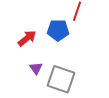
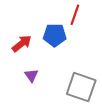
gray square: (61, 79) -> (81, 87), moved

